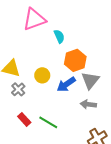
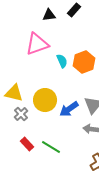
orange hexagon: (75, 60) -> (84, 62), moved
yellow circle: (42, 75) -> (45, 100), size x1.5

